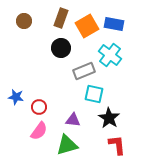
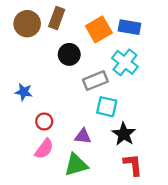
brown rectangle: (61, 18) -> (57, 18), moved
brown circle: (24, 21) -> (27, 24), size x1.5
blue star: (16, 97) -> (24, 92), moved

